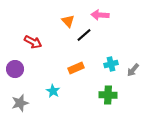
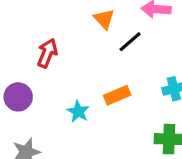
red arrow: (33, 42) -> (47, 53), turned -96
cyan star: (53, 91) -> (78, 111), moved

